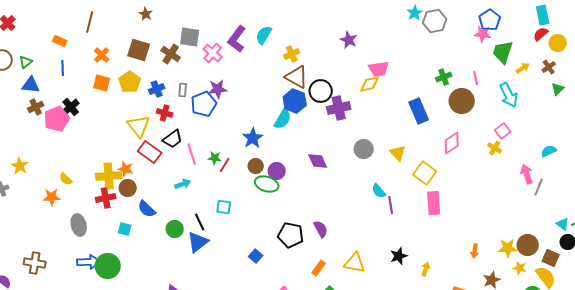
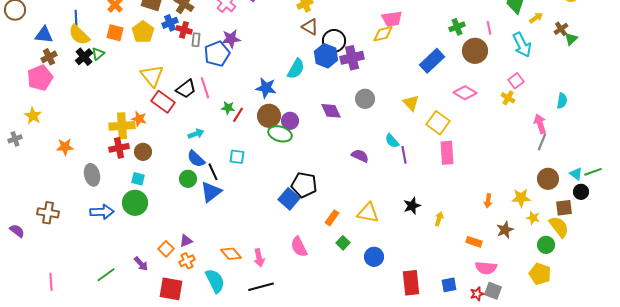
green triangle: (26, 62) -> (98, 54), moved
brown cross: (549, 67) -> (561, 29), moved
brown triangle: (297, 77) -> (310, 27), size x0.7
blue cross: (157, 89) -> (170, 23), moved
blue hexagon: (295, 101) -> (326, 56), moved
blue rectangle: (419, 111) -> (432, 61), turned 70
red cross: (165, 113) -> (184, 30), moved
pink pentagon: (57, 119) -> (40, 78), moved
blue star: (253, 138) -> (266, 88), turned -30
pink diamond: (452, 143) -> (465, 93), turned 65
gray circle: (364, 149) -> (365, 99), moved
cyan semicircle: (549, 151) -> (562, 101), turned 126
pink line: (192, 154) -> (205, 88), moved
brown circle: (256, 166) -> (269, 116), size x1.5
yellow semicircle: (66, 179) -> (79, 35), moved, size x1.6
gray line: (539, 187) -> (542, 142), moved
brown circle: (128, 188) -> (143, 152), moved
blue semicircle: (147, 209) -> (196, 159), moved
purple semicircle: (321, 229) -> (360, 156), moved, turned -36
brown circle: (528, 245) -> (548, 179), moved
blue square: (256, 256) -> (289, 199), moved, size x1.5
brown square: (551, 258) -> (564, 208), turned -30
green circle: (108, 266) -> (135, 203), moved

